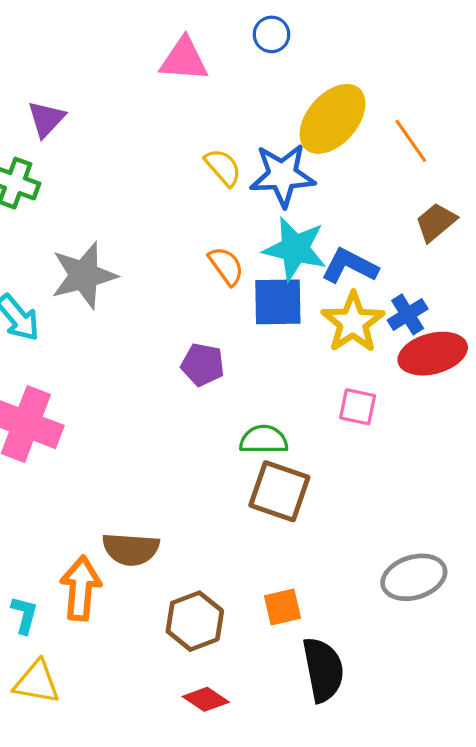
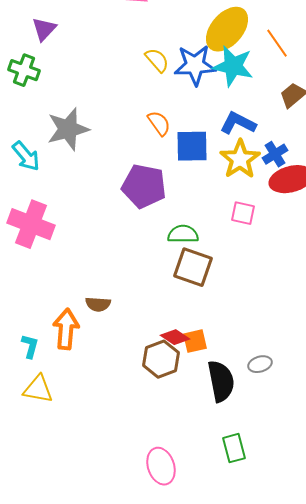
cyan star: (295, 249) -> (233, 66), moved
purple pentagon: (203, 365) -> (144, 186), size x1.6
brown semicircle: (131, 549) -> (98, 304), size x0.7
gray ellipse: (414, 577) -> (260, 364), moved, size x0.6
brown hexagon: (195, 621) -> (161, 359), moved
red diamond: (206, 699) -> (175, 337), moved

